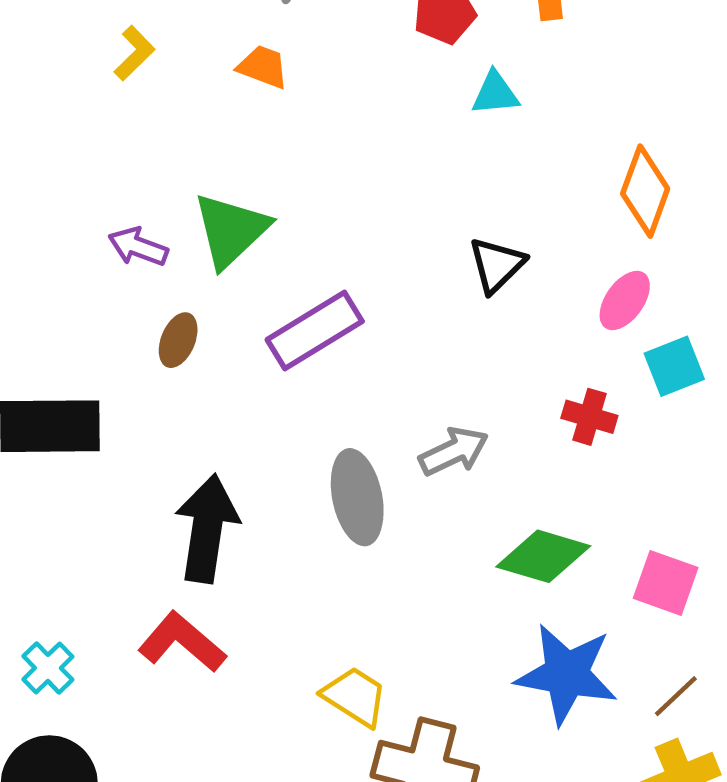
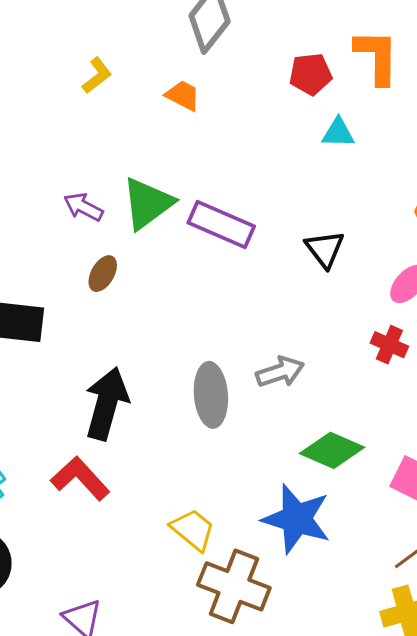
black triangle: (497, 265) -> (325, 249), turned -30
purple rectangle: (315, 330) -> (221, 225), moved, turned 48
red cross: (589, 417) -> (389, 345), moved
blue star: (567, 674) -> (297, 519), moved

